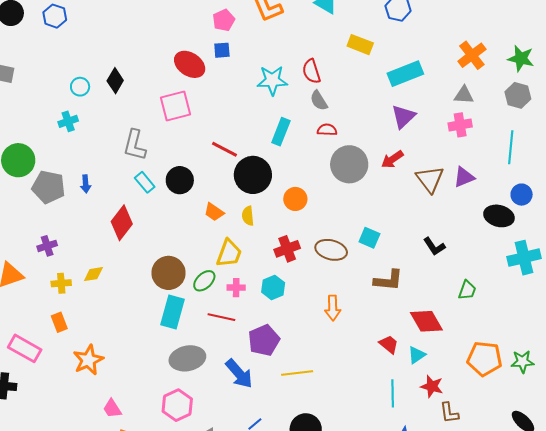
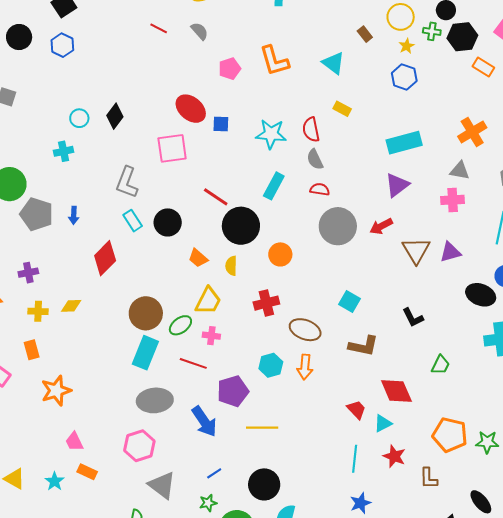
yellow rectangle: (360, 45) -> (342, 109), moved, size x0.7
blue square: (222, 50) -> (221, 124), moved
brown ellipse: (331, 250) -> (305, 330), moved
cyan hexagon: (273, 287) -> (271, 365), moved
brown L-shape: (449, 413) -> (429, 478), moved

